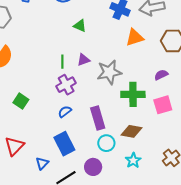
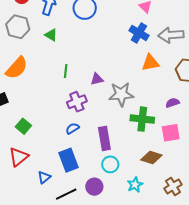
green triangle: (80, 26) -> (51, 35), moved
green line: (62, 62) -> (66, 71), moved
green square: (21, 101) -> (23, 126), moved
brown diamond: (132, 131) -> (151, 158), moved

